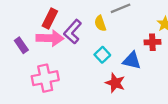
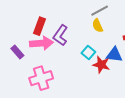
yellow semicircle: (100, 23) -> (98, 26), moved
red star: (115, 83) -> (101, 65), moved

